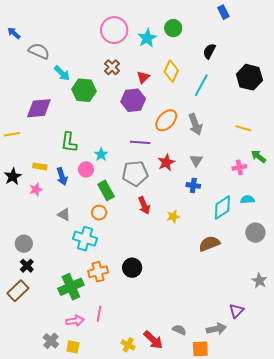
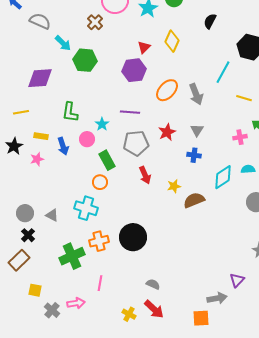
brown cross: (112, 67) -> (95, 22), moved
cyan line: (201, 85) -> (223, 72), moved
yellow line: (12, 134) -> (21, 112), moved
purple line: (140, 142) -> (130, 112), moved
gray triangle: (64, 215) -> (52, 215), moved
brown semicircle: (209, 244) -> (194, 200), moved
black circle: (132, 268) -> (133, 237), size x1.4
pink arrow: (75, 321) -> (76, 303), moved
gray semicircle: (179, 330) -> (153, 284), moved
yellow square: (73, 347) -> (35, 290), moved

